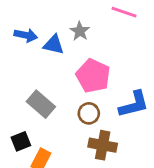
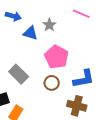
blue arrow: (26, 35) -> (13, 16), moved
brown cross: (103, 145) -> (77, 106), moved

